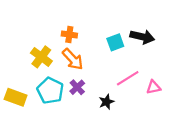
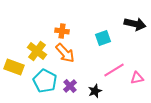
black arrow: (142, 37) -> (135, 24), moved
purple cross: (77, 87) -> (70, 86), moved
yellow rectangle: (16, 97) -> (14, 67), moved

